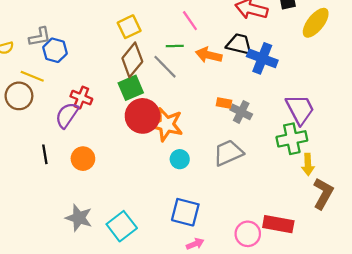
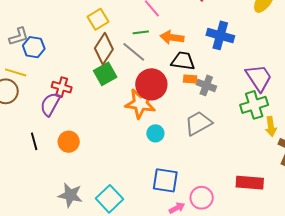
black trapezoid: (239, 44) -> (183, 61), moved
red circle: (143, 116) -> (151, 84), moved
pink circle: (248, 234) -> (202, 198), moved

